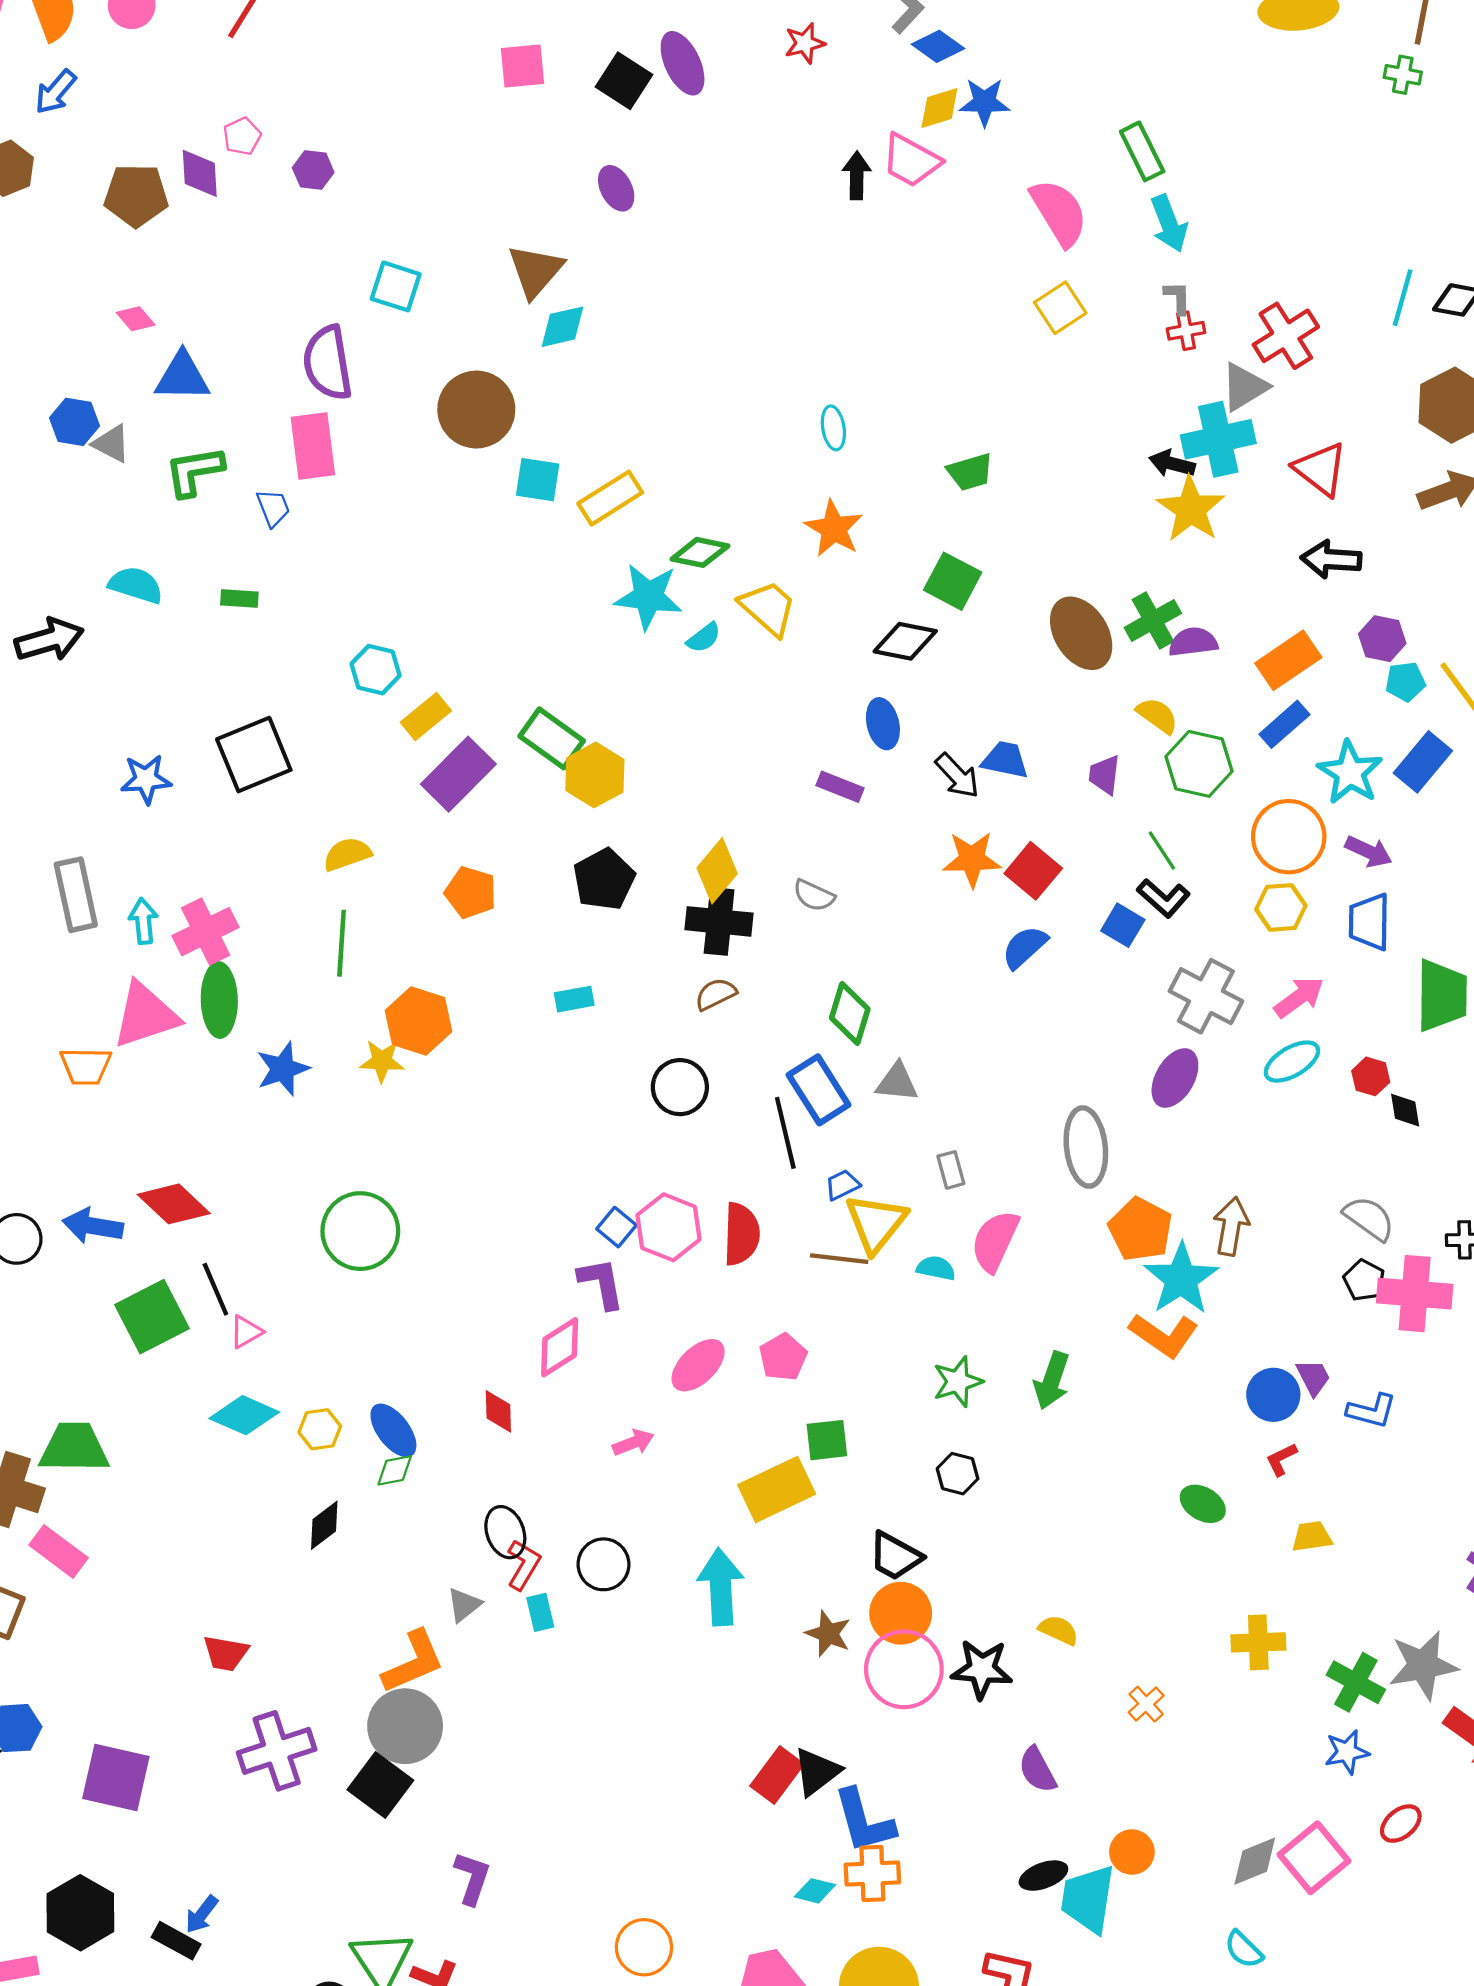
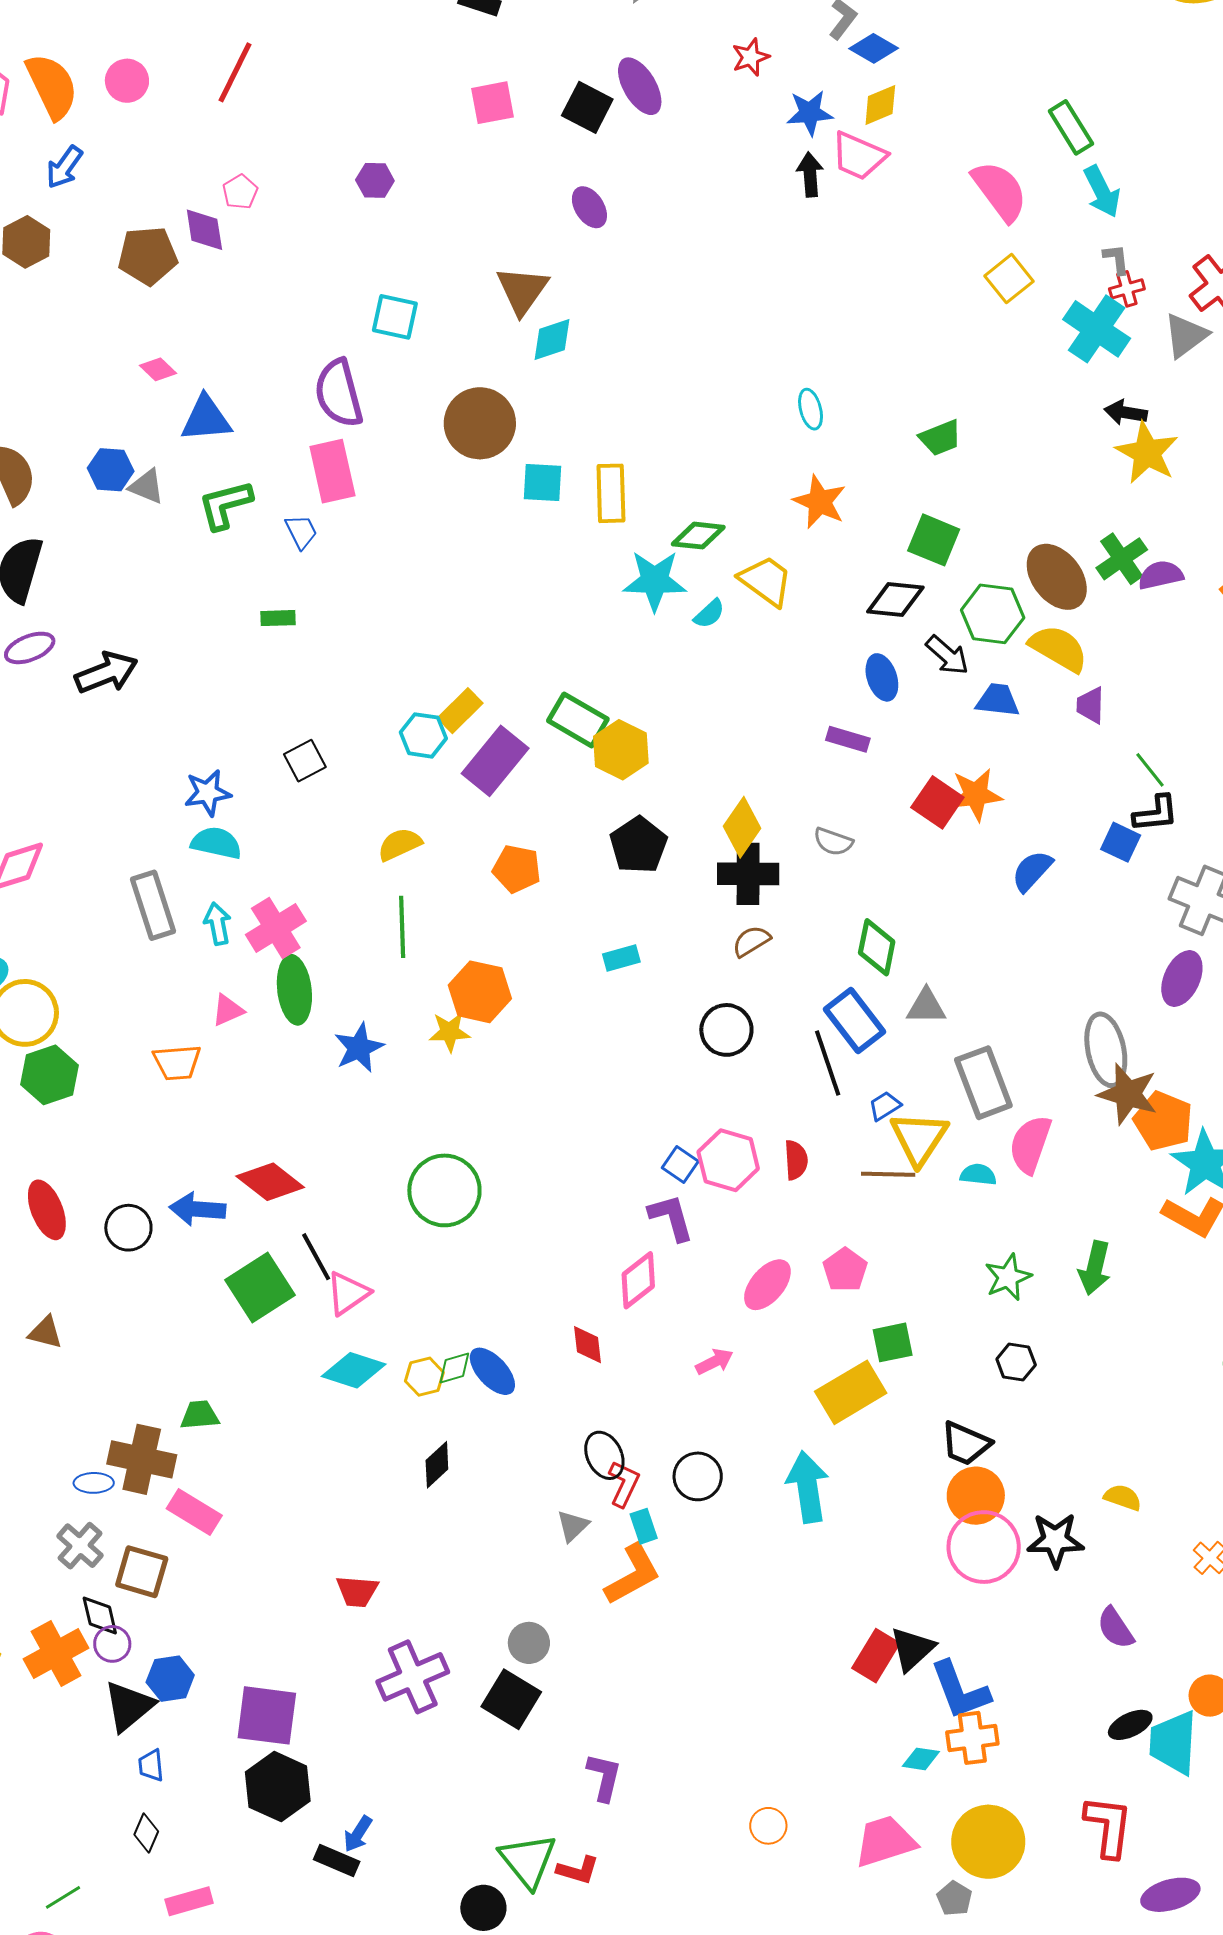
blue star: (984, 102) -> (810, 113), moved
purple hexagon: (313, 170) -> (375, 180), moved
cyan cross: (1218, 439) -> (1097, 329), moved, turned -38
yellow rectangle: (610, 498) -> (611, 493), turned -54
cyan semicircle: (136, 585) -> (216, 843), moved
cyan hexagon: (376, 670) -> (423, 735), moved
yellow semicircle: (1157, 715) -> (1059, 648), moved, size x1.5
black square: (254, 755) -> (305, 761), size x0.6
green hexagon: (1199, 764) -> (993, 614), moved
black arrow: (957, 776) -> (947, 655), moved
red square: (1033, 871) -> (937, 802), moved
black L-shape: (1163, 898) -> (1156, 814), turned -42
pink triangle: (145, 1015) -> (228, 1010), size x0.5
gray rectangle: (951, 1170) -> (983, 1083), size x2.0
red semicircle: (741, 1234) -> (796, 1160), size x0.7
pink triangle: (246, 1332) -> (348, 1293), size x1.4
green trapezoid: (74, 1448) -> (200, 1415), size x0.6
green diamond: (395, 1470) -> (454, 1368), moved
brown star: (828, 1634) -> (1128, 1094), moved, size x1.4
orange L-shape: (413, 1662) -> (633, 1574), moved
gray circle: (405, 1726) -> (529, 1643), size x0.6
black hexagon: (80, 1913) -> (278, 1787), moved
orange circle: (644, 1947) -> (768, 1826), size x0.7

